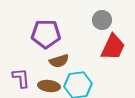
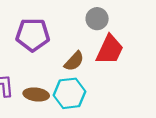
brown semicircle: (59, 61) -> (74, 61), moved, turned -30

